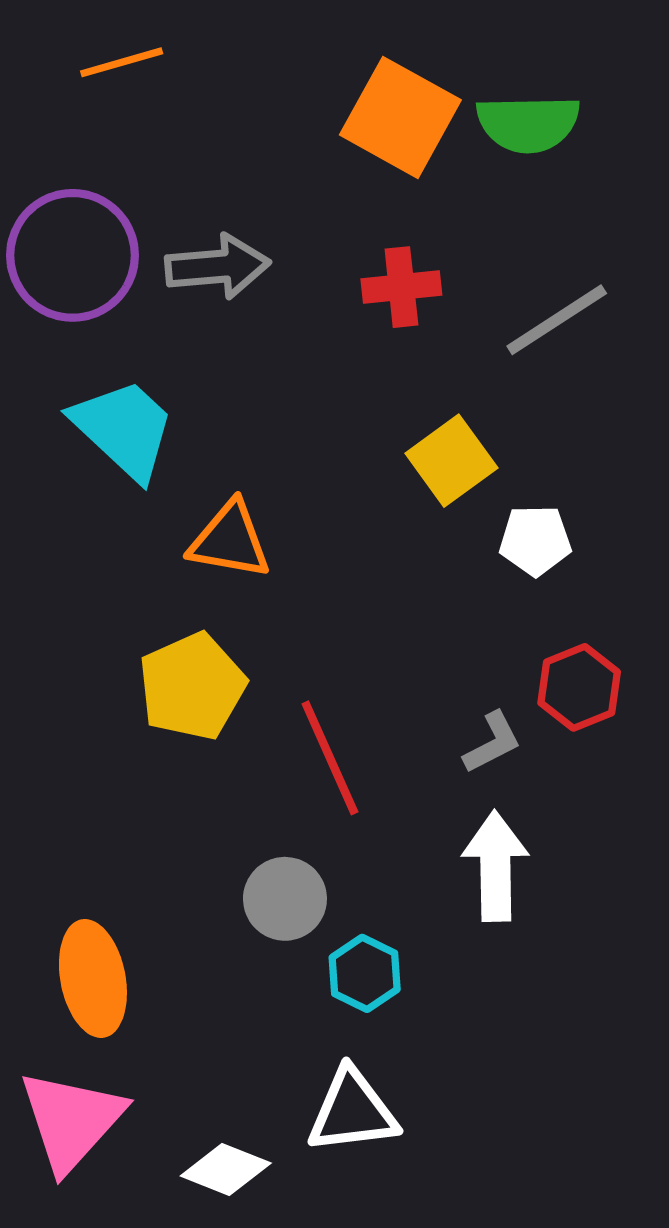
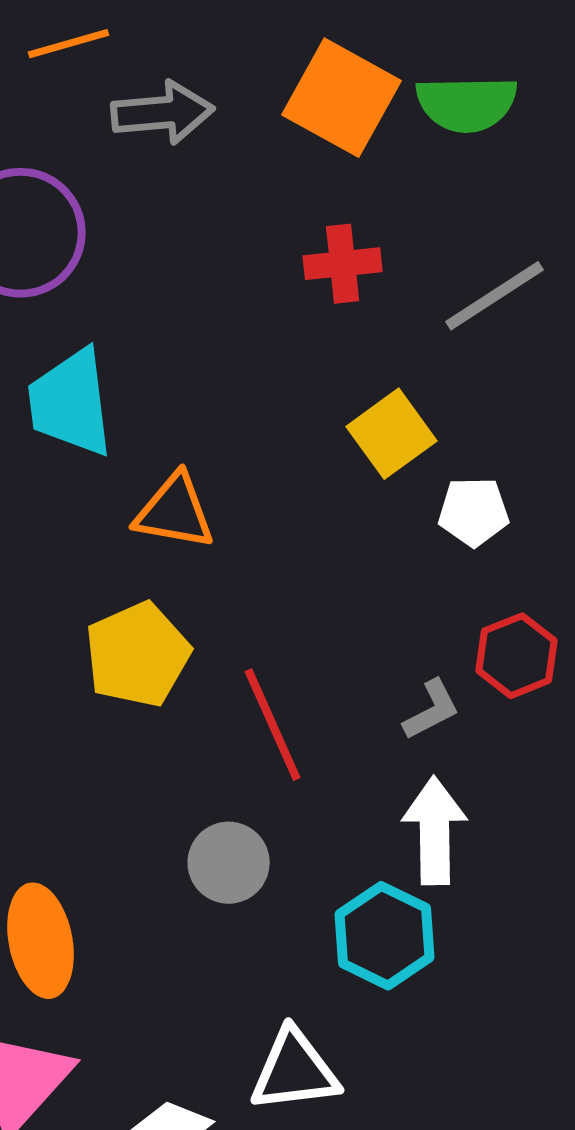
gray arrow: (218, 267) -> (163, 113), moved
cyan trapezoid: (124, 429) -> (71, 403), turned -140
cyan hexagon: (365, 973) -> (385, 936), moved, size x1.4

